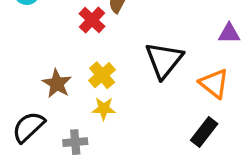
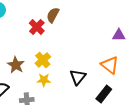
black triangle: (164, 60) -> (78, 77), moved, size x0.7

